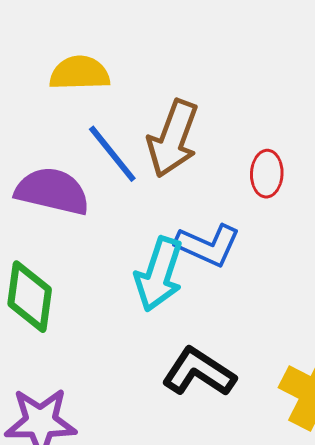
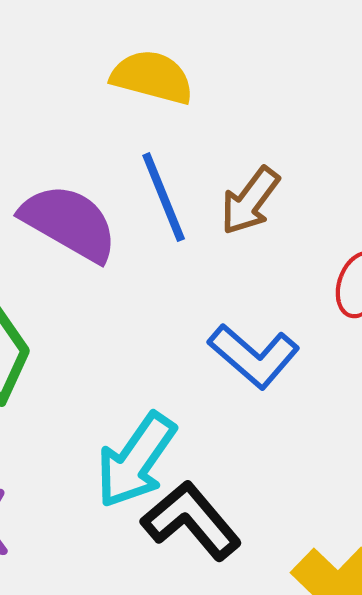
brown arrow: (173, 139) -> (250, 201), size x0.7
cyan arrow: (159, 274) -> (136, 460), moved

